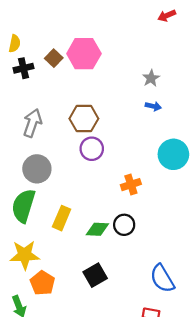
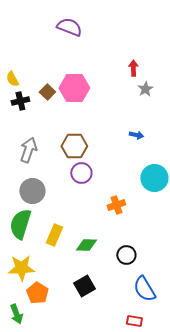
red arrow: (167, 16) -> (133, 68), moved, turned 112
yellow semicircle: (15, 44) -> (12, 79), turned 140
gray star: (151, 78) -> (145, 89), moved
black circle: (124, 225) -> (126, 255), moved

